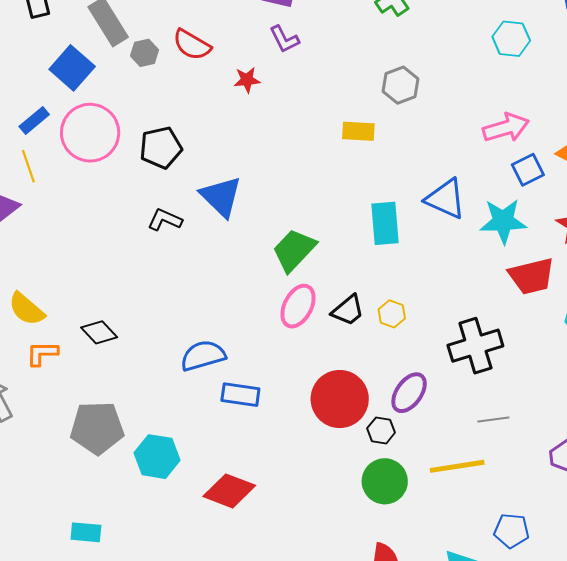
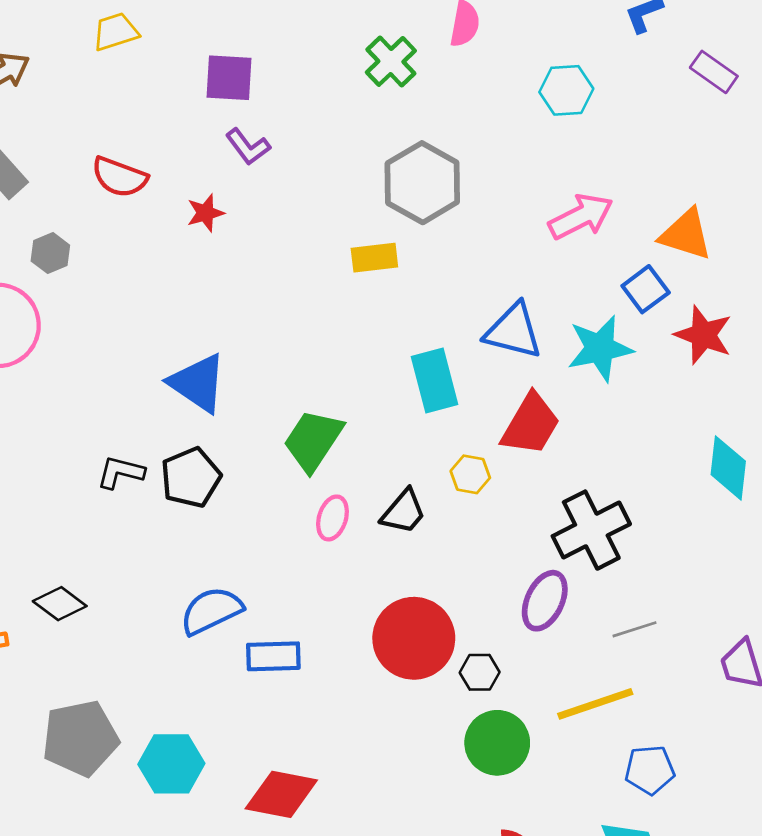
gray hexagon: (145, 53) -> (50, 253), moved
gray hexagon: (400, 85) -> (422, 183), size x1.5
black pentagon: (161, 148) -> (191, 478), moved
blue square: (528, 170) -> (646, 289), moved
black L-shape: (165, 220) -> (121, 472), moved
red trapezoid: (532, 276) -> (531, 424), moved, turned -36
pink ellipse: (298, 306) -> (332, 518), size x0.7
yellow hexagon: (392, 314) -> (470, 474), moved
purple ellipse: (409, 393) -> (545, 601), moved
blue pentagon: (512, 531) -> (650, 770), moved

